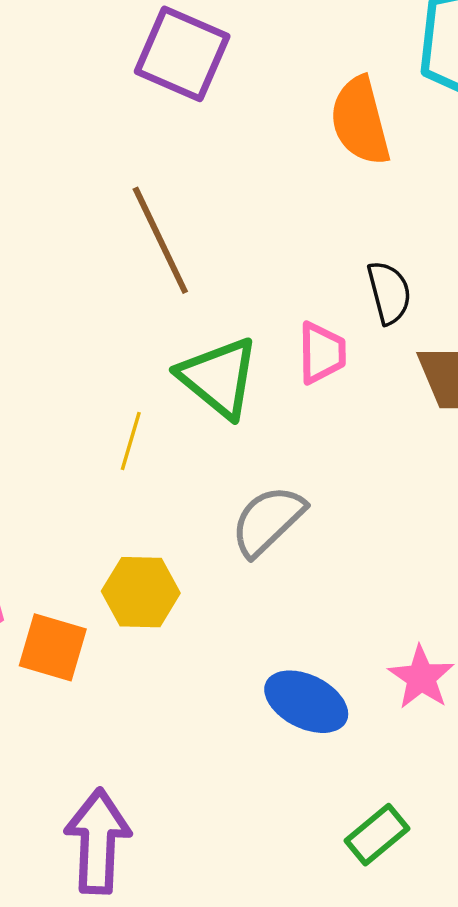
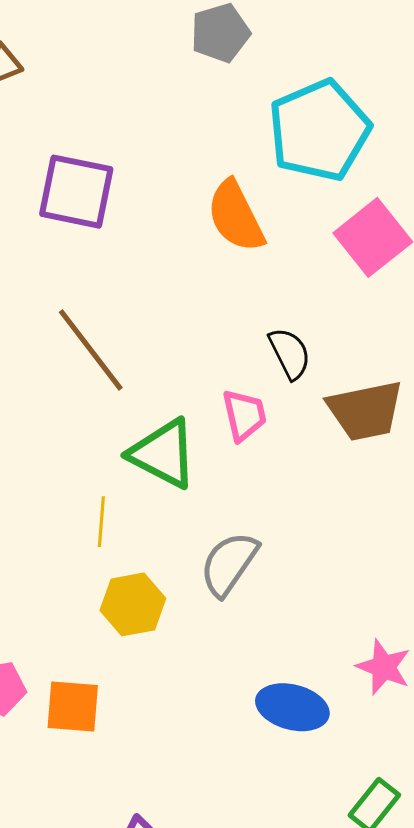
yellow hexagon: (141, 592) -> (133, 604), moved

